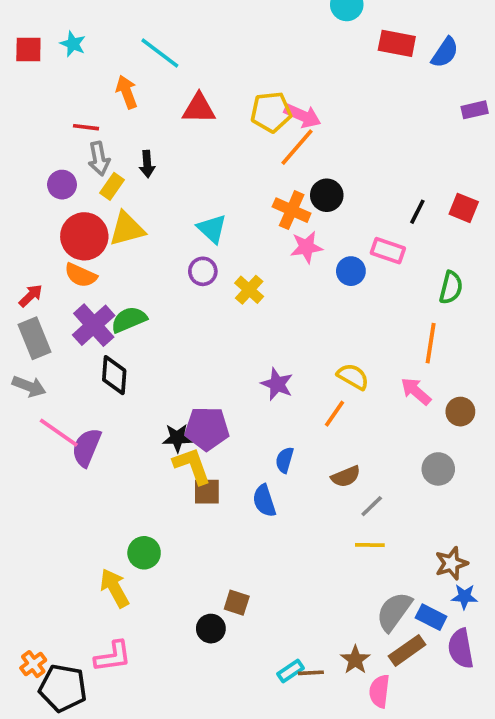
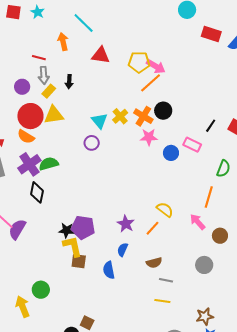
yellow cross: (249, 290) -> (120, 116), moved
purple star: (277, 384) -> (126, 224), moved
gray line: (372, 506) -> (166, 280), turned 48

